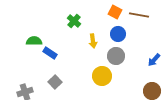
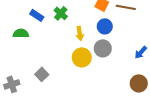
blue rectangle: (50, 53) -> (37, 15), moved
yellow circle: (102, 76) -> (82, 57), moved

